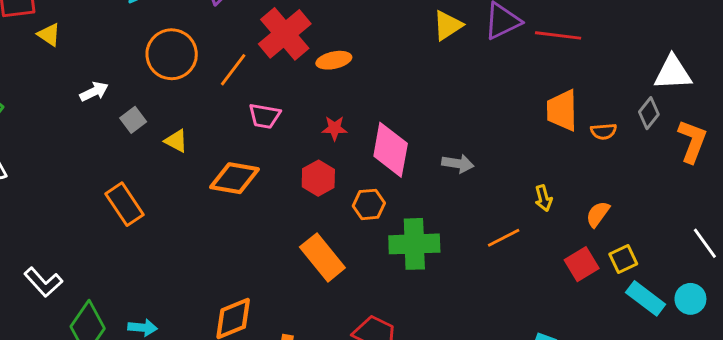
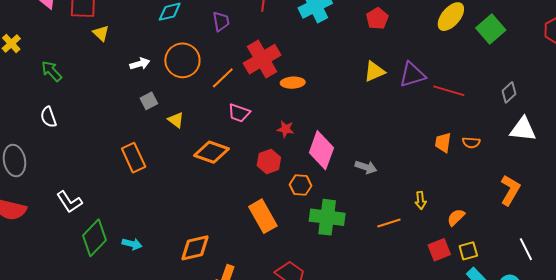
white arrow: (94, 92) -> (140, 64), moved
orange trapezoid: (562, 110) -> (443, 142), size x0.7
gray diamond: (649, 113) -> (509, 92), moved
orange semicircle: (604, 131) -> (471, 143), moved
orange L-shape: (692, 141) -> (510, 190), moved

